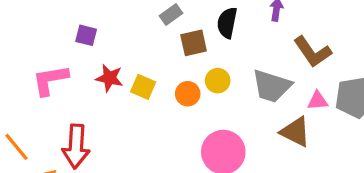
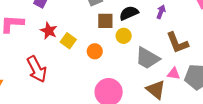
black semicircle: (227, 23) -> (129, 13), turned 42
yellow circle: (218, 81) -> (124, 36), moved
red arrow: (76, 146) -> (37, 69), moved, turned -44

